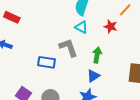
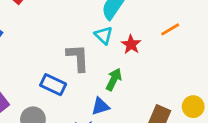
red star: (111, 26) -> (131, 44), moved
blue rectangle: (47, 62) -> (53, 85), moved

